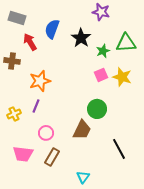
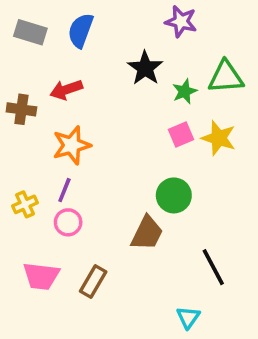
blue semicircle: (52, 29) -> (81, 30), moved
red arrow: (30, 42) -> (66, 90), moved, turned -78
pink circle: (46, 133) -> (68, 222), moved
cyan triangle: (83, 177) -> (188, 317), moved

